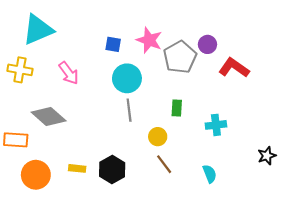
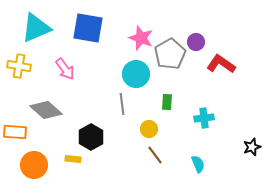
blue square: (113, 44) -> (88, 28), moved, size x2.0
cyan circle: (127, 78) -> (136, 74), moved
black hexagon: (112, 169) -> (91, 137), moved

